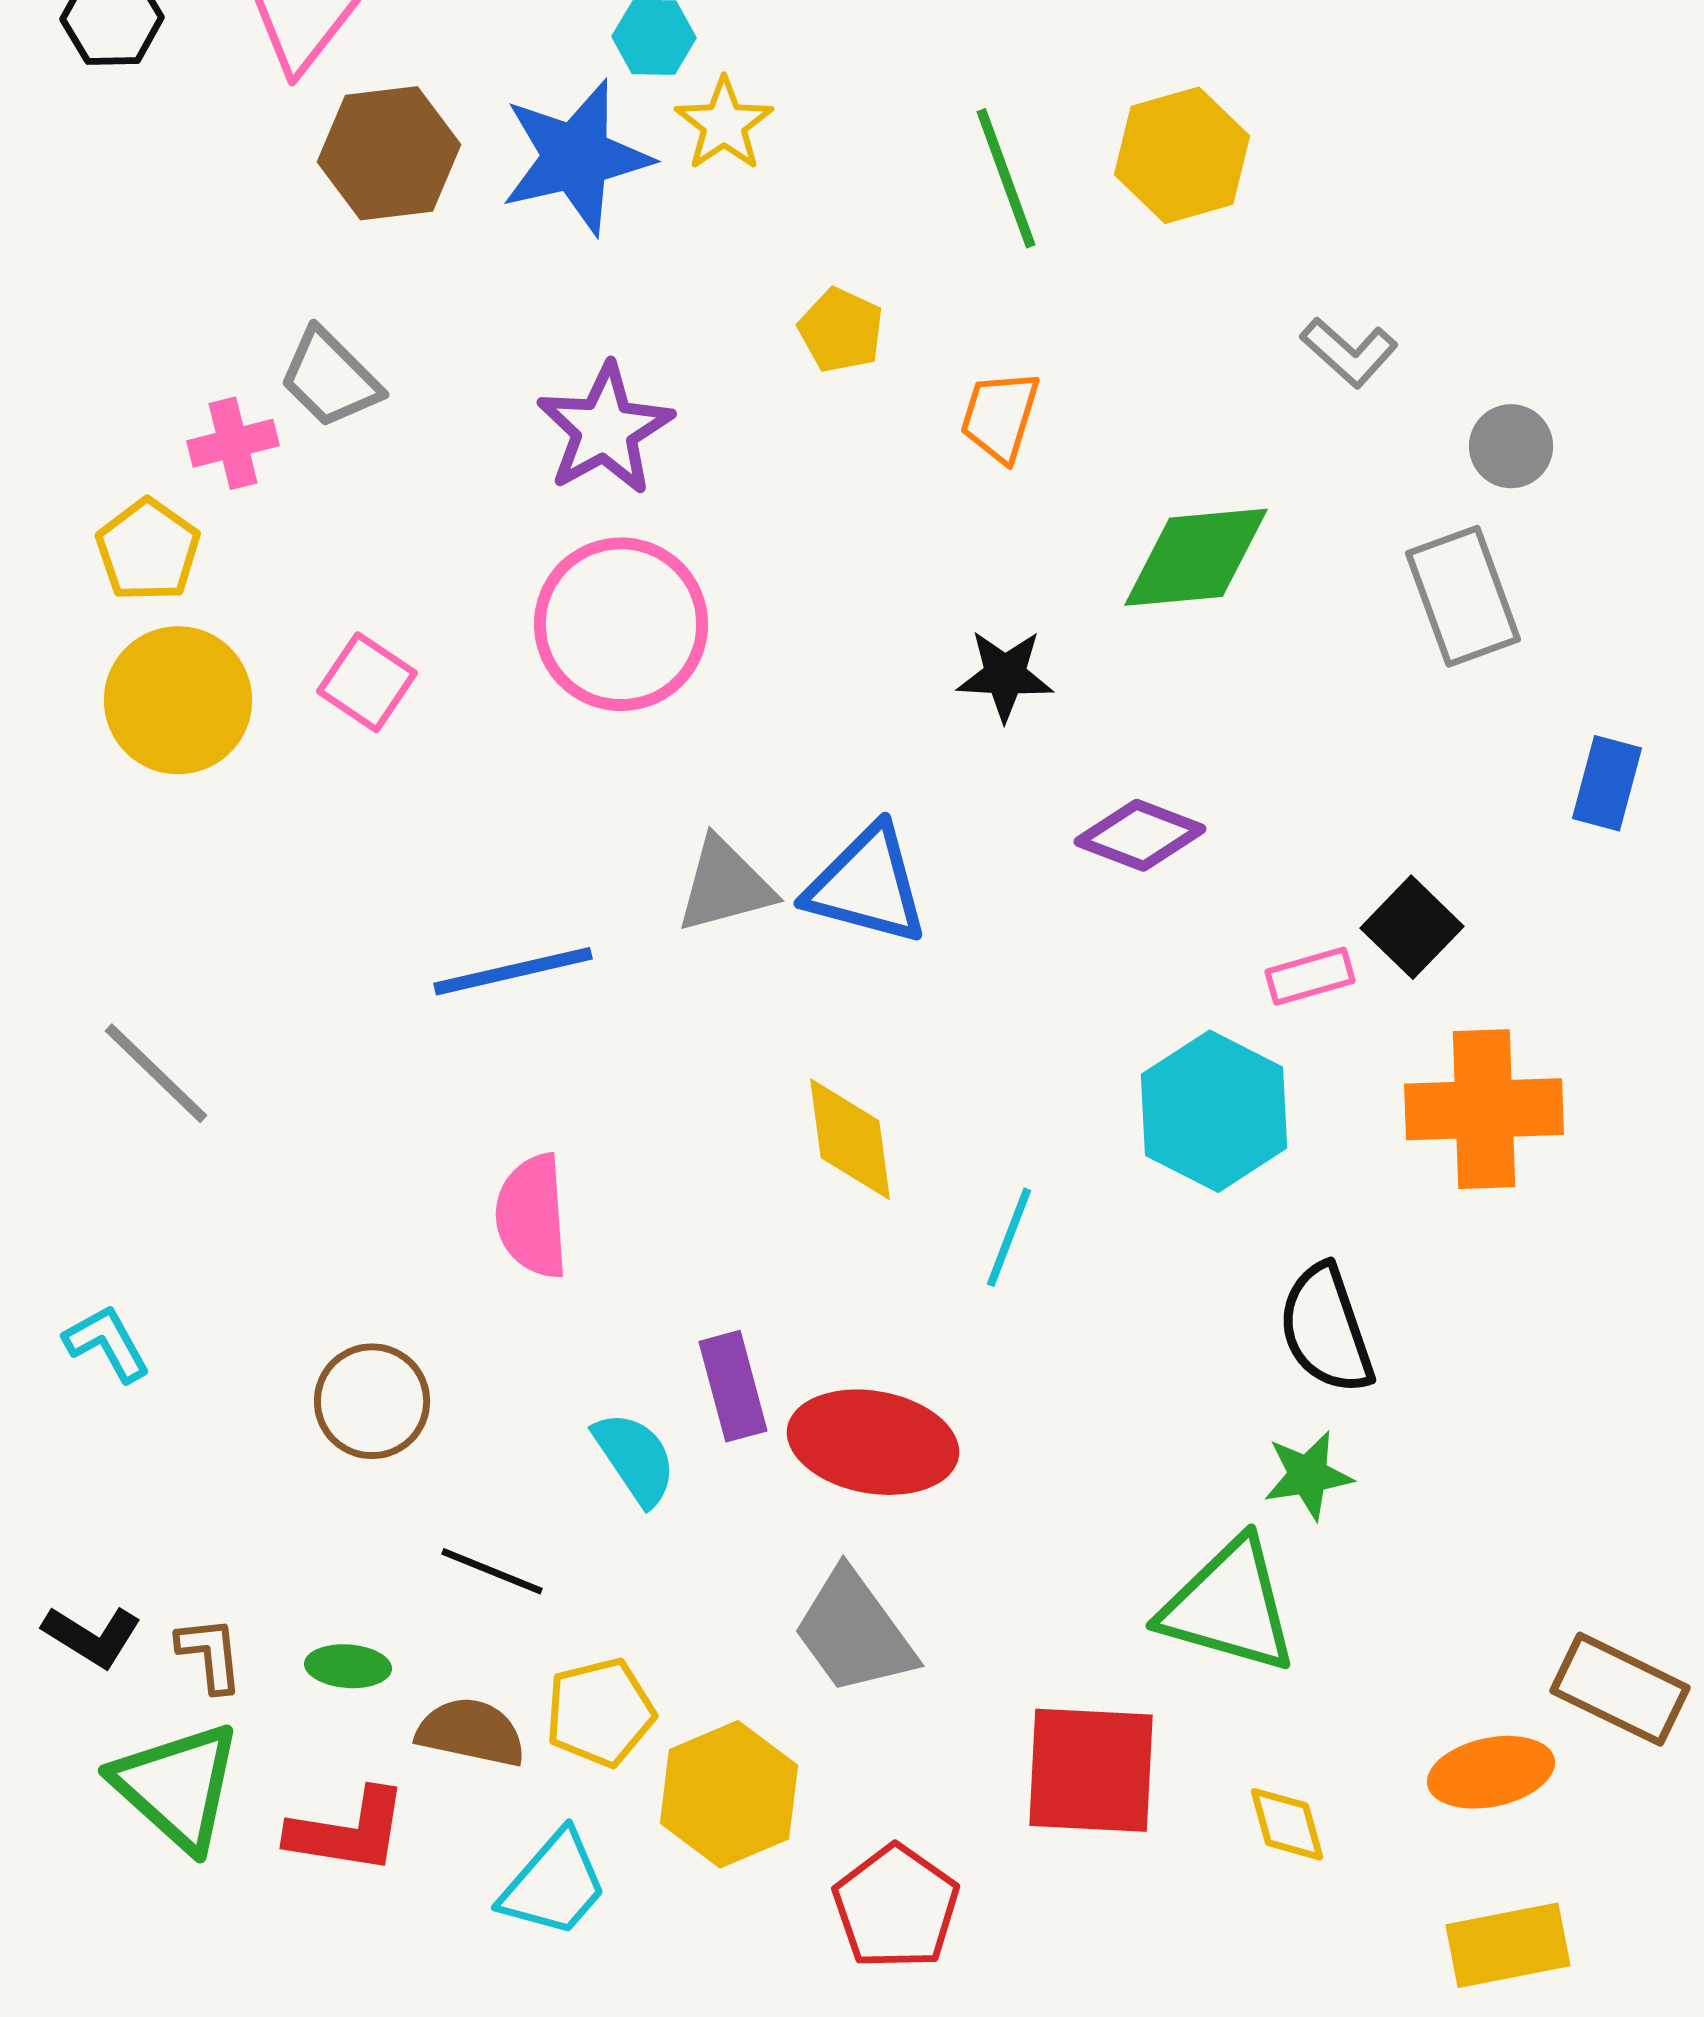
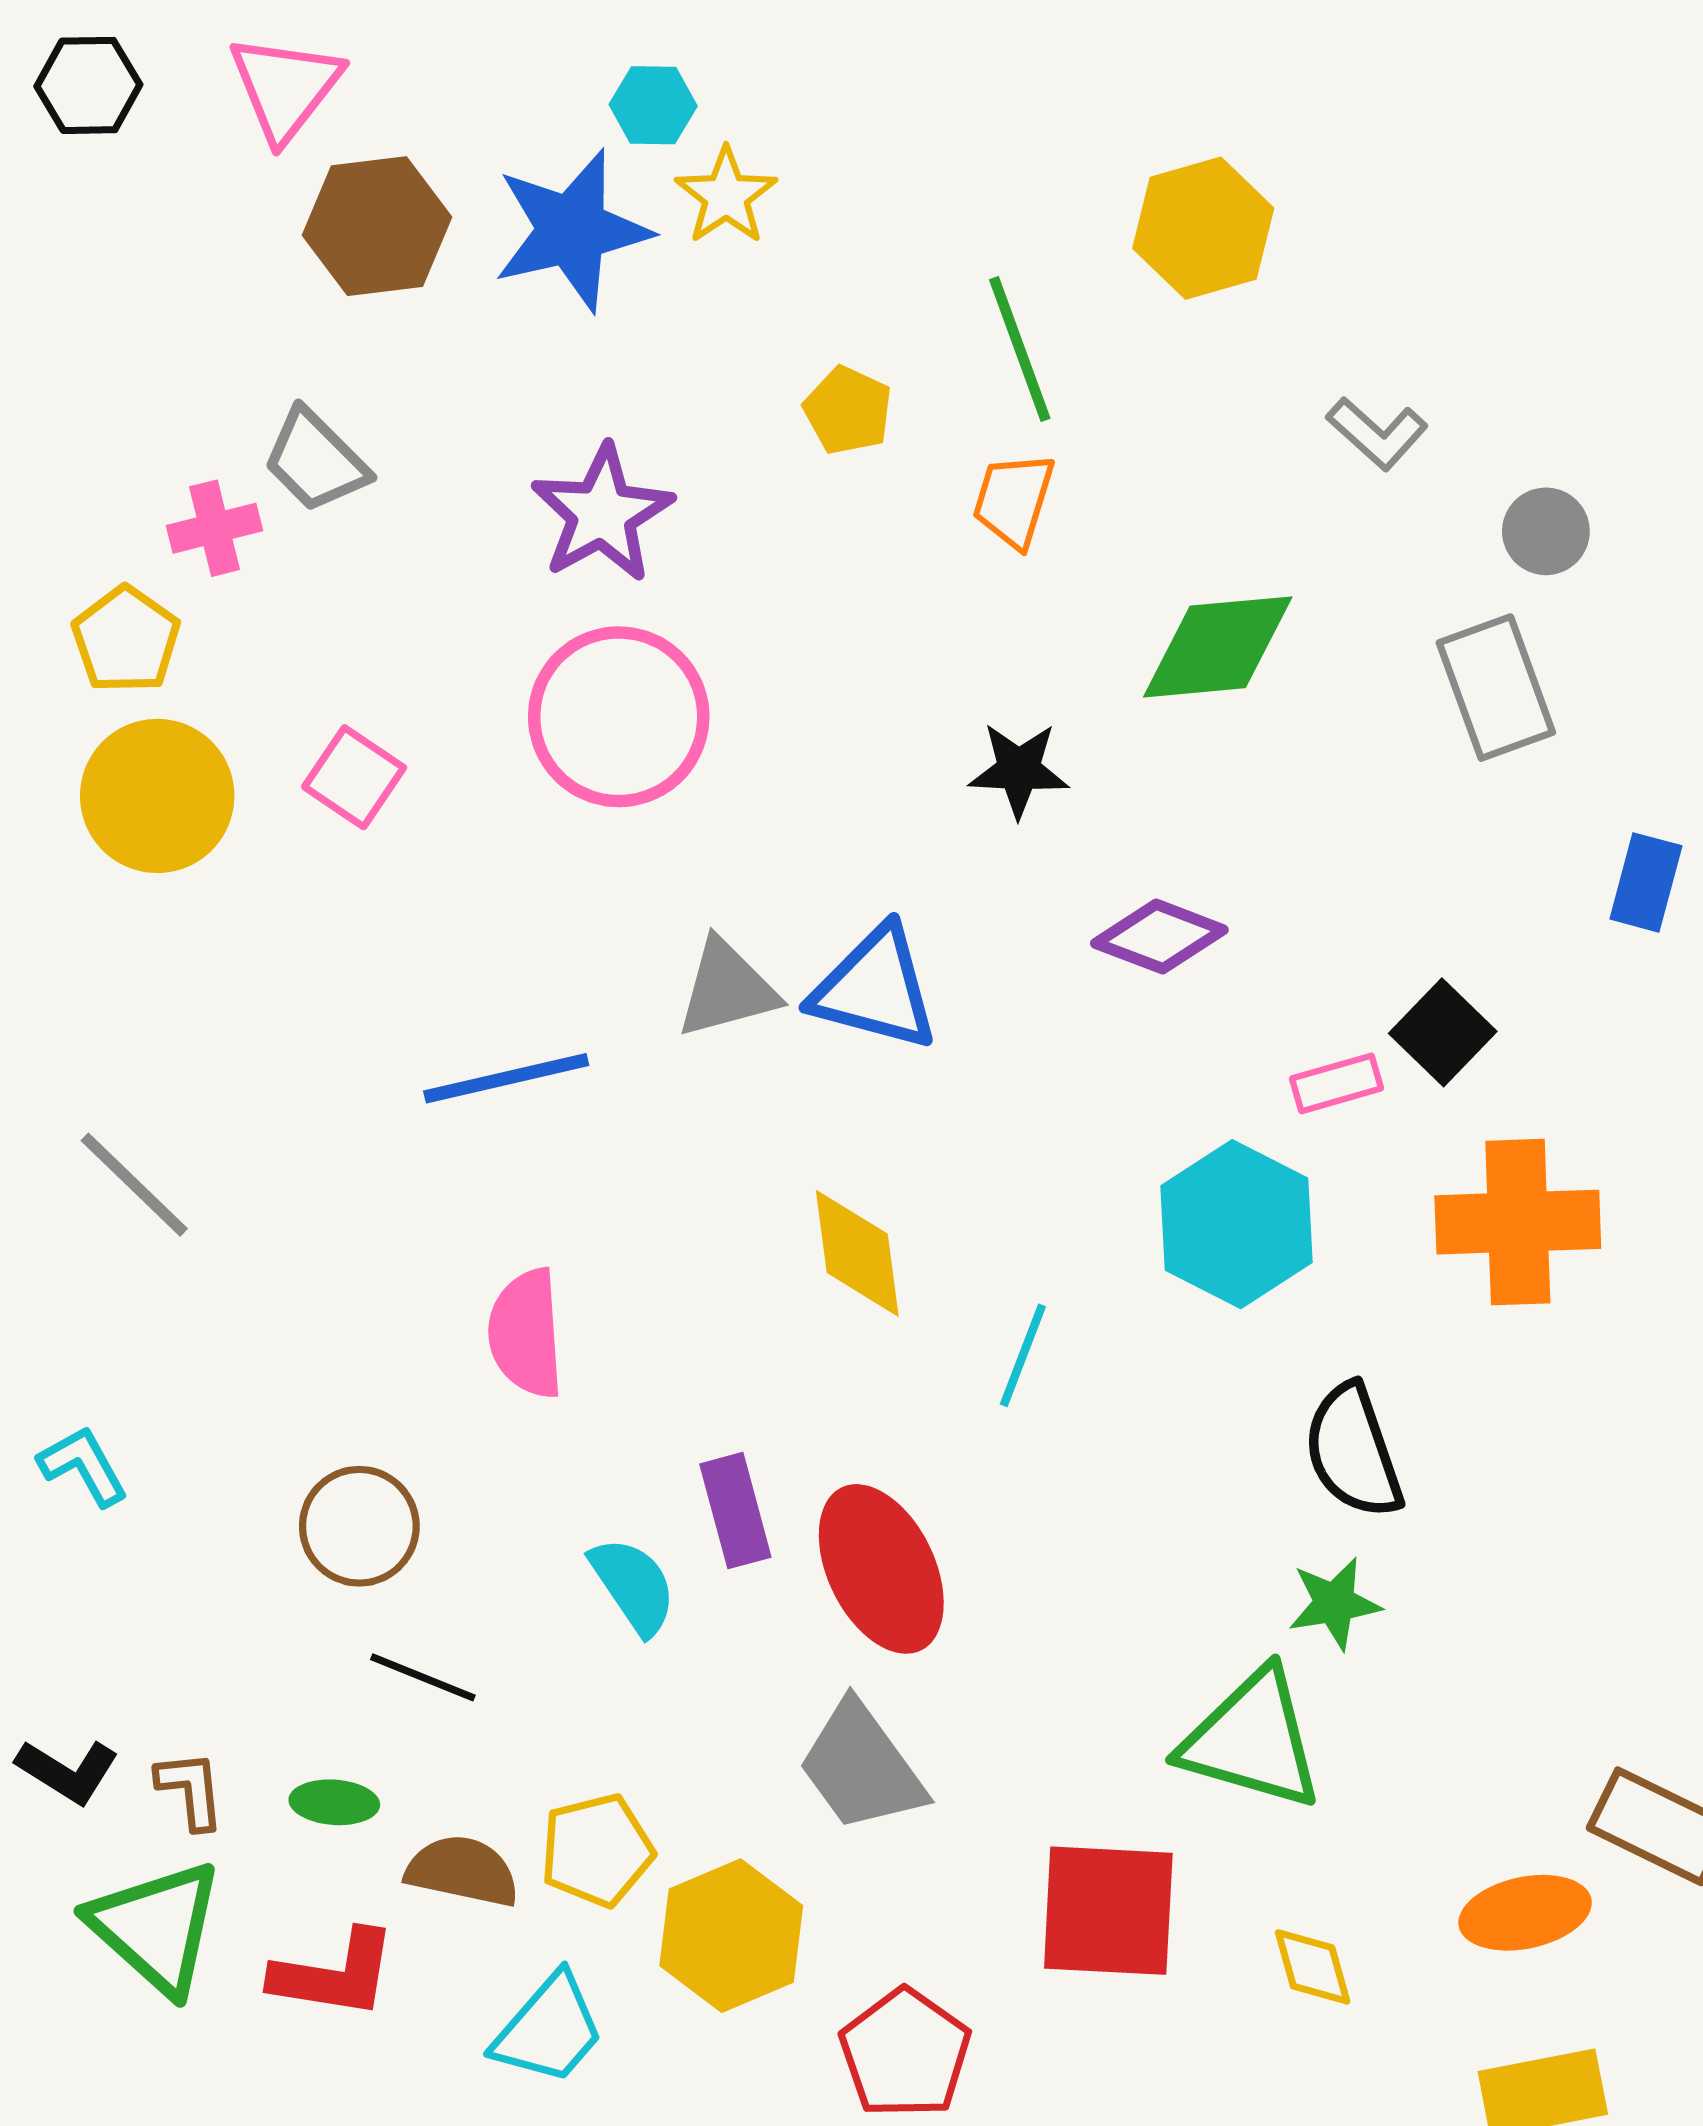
green line: (1006, 178) -> (1020, 349), moved
red ellipse: (873, 1442) -> (881, 1569), turned 54
black line: (492, 1571) -> (423, 1677), moved

